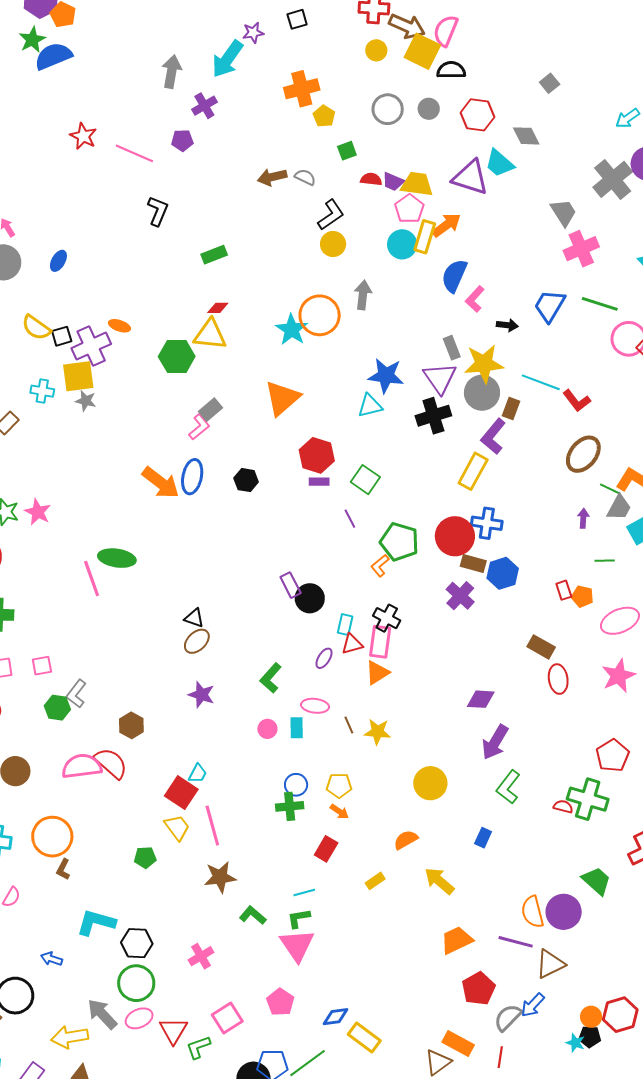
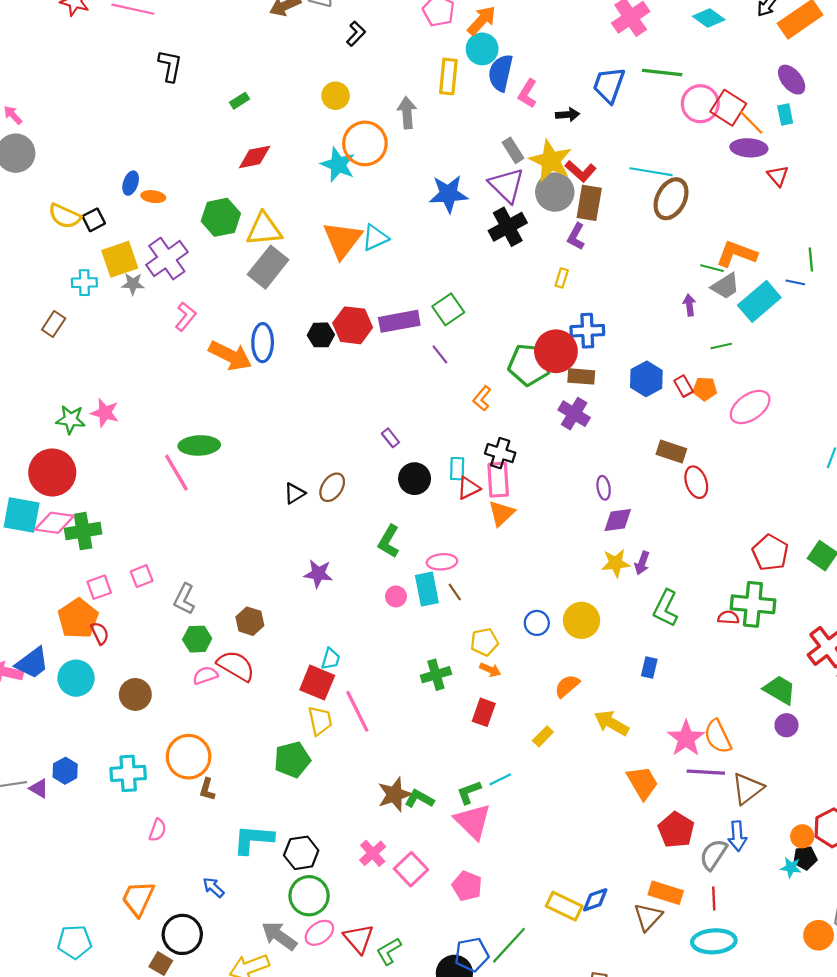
black L-shape: (331, 215) -> (356, 34), size x0.7
yellow rectangle: (425, 237) -> (448, 76), moved
yellow circle: (333, 244) -> (336, 96), moved
cyan circle: (402, 244) -> (482, 49), moved
green rectangle: (214, 255) -> (240, 101), size x0.7
blue ellipse: (58, 261) -> (131, 183), moved
red diamond: (218, 308) -> (255, 157), size x1.5
yellow triangle: (210, 334) -> (264, 229), moved
purple cross: (91, 346) -> (167, 259), moved
yellow star: (484, 364) -> (551, 161), turned -30
cyan line: (541, 382) -> (651, 172), moved
red L-shape: (577, 401) -> (581, 171), moved
cyan triangle: (370, 406) -> (375, 238), moved
brown rectangle: (511, 409) -> (589, 203), size x1.5
gray rectangle: (210, 410) -> (268, 267), size x1.6
pink L-shape: (199, 427) -> (186, 317), moved
purple L-shape: (493, 436) -> (576, 237), size x0.7
brown ellipse: (583, 454) -> (671, 199), moved
red hexagon: (317, 455) -> (353, 325), moved
yellow rectangle: (473, 471) -> (562, 278), size x0.5
green square: (365, 480) -> (448, 309), turned 32
purple rectangle: (319, 482) -> (399, 321), size x1.8
gray trapezoid: (619, 508) -> (725, 286), turned 40
green pentagon: (399, 542) -> (529, 365), moved
blue hexagon: (503, 573) -> (646, 379), moved
purple rectangle: (291, 585) -> (390, 438), size x0.7
black circle: (310, 598) -> (415, 479), moved
black triangle: (194, 618) -> (294, 493), turned -40
brown ellipse: (197, 641) -> (332, 487), moved
purple ellipse: (324, 658) -> (604, 488), moved, turned -30
pink star: (618, 676) -> (686, 738), moved
green hexagon: (57, 708) -> (197, 639), moved
brown line: (349, 725) -> (455, 592), moved
cyan rectangle: (297, 728) -> (427, 589), size x1.4
yellow star: (377, 732) -> (616, 563), moved
purple arrow: (495, 742) -> (642, 563), size x0.6
pink semicircle: (82, 766) -> (205, 675), size x0.6
blue circle: (296, 785) -> (537, 623), moved
yellow trapezoid: (177, 827) -> (320, 721), turned 36
green pentagon: (145, 857) -> (292, 760), size x1.5
brown star: (220, 877) -> (395, 794), moved
cyan line: (304, 892) -> (500, 779), moved
purple circle: (564, 912) -> (786, 725), moved, size x0.6
orange trapezoid: (457, 940) -> (642, 783), turned 96
blue arrow: (52, 959) -> (213, 887), turned 35
blue arrow: (533, 1005) -> (737, 836), turned -36
blue diamond: (336, 1017) -> (595, 900), moved
pink square: (227, 1018) -> (411, 869), moved

